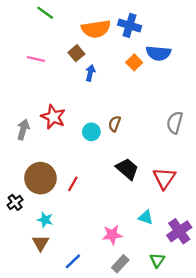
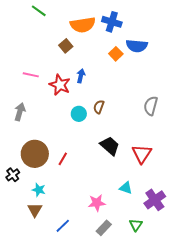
pink line: (36, 59) -> (31, 75), moved
blue arrow: (90, 73) -> (81, 76), moved
red star: (53, 117) -> (60, 85), moved

